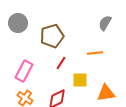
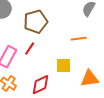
red line: (61, 63) -> (30, 49), moved

